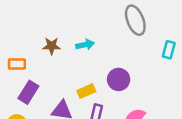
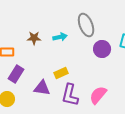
gray ellipse: (135, 20) -> (86, 25), moved
purple circle: (119, 79) -> (102, 49), moved

